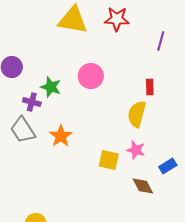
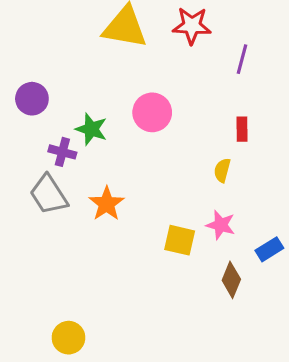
purple line: (161, 41) -> (242, 59), moved
yellow semicircle: (137, 114) -> (222, 170), size x0.6
brown diamond: (143, 186) -> (231, 280), turned 50

